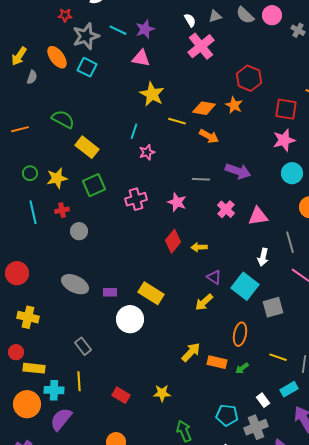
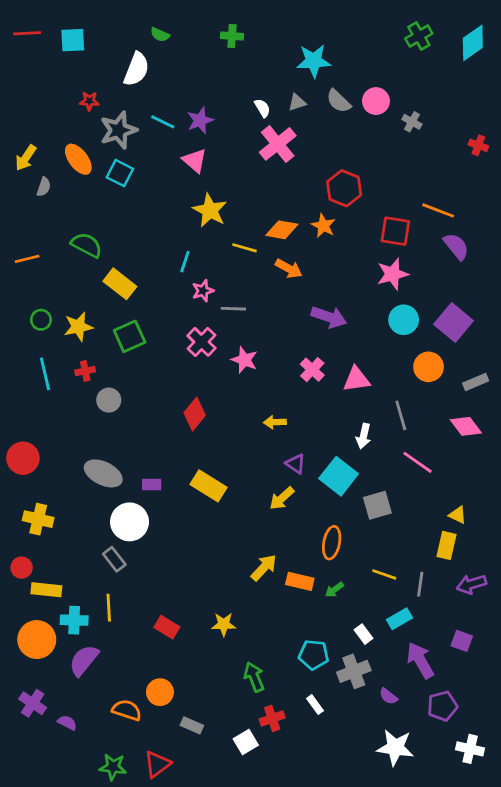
pink triangle: (141, 58) -> (195, 161), turned 30
gray line: (201, 179) -> (233, 309), moved
pink cross: (136, 199) -> (202, 342), moved, turned -30
red diamond: (173, 241) -> (195, 414), moved
white circle: (130, 319) -> (130, 522), moved

